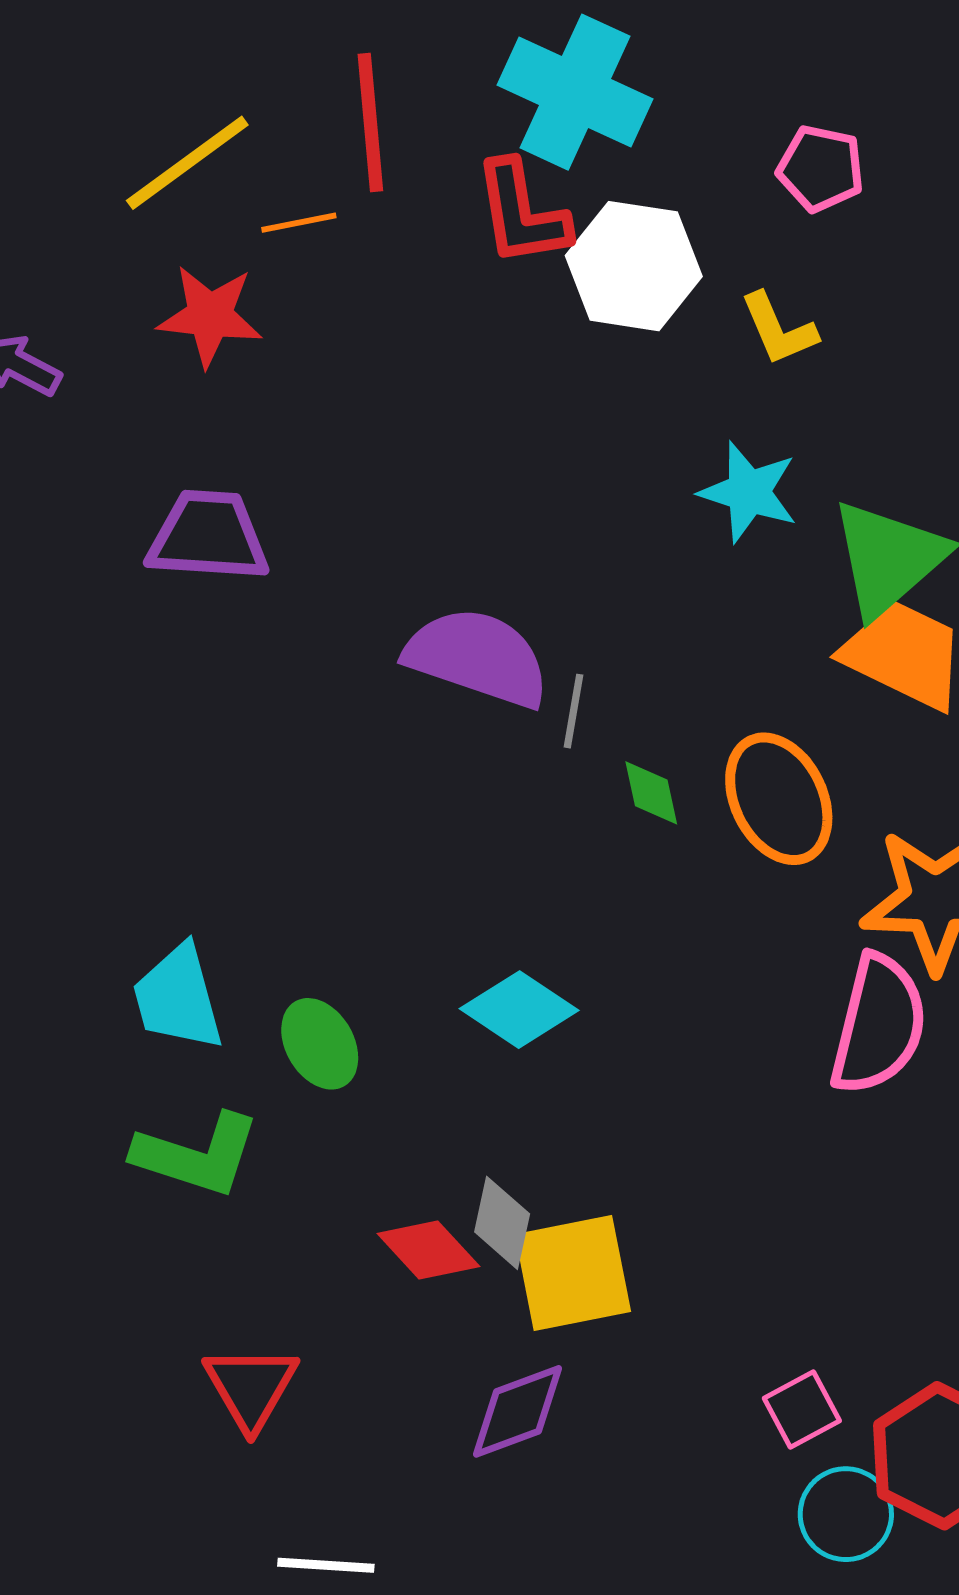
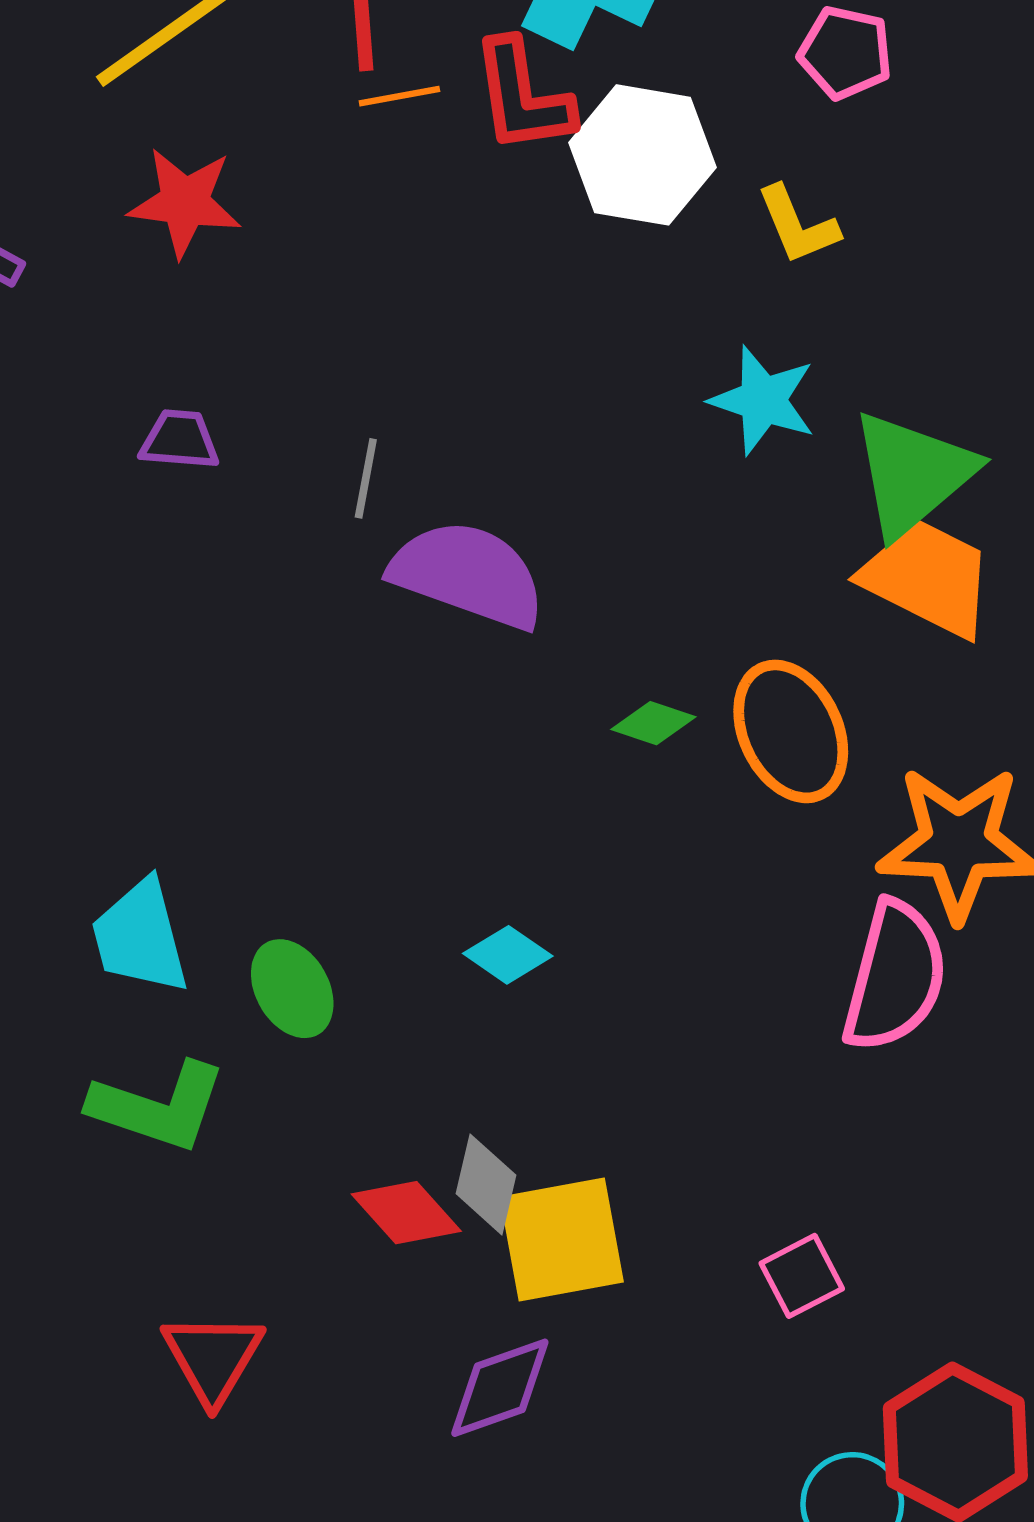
orange line: (299, 223) -> (399, 96), moved
purple trapezoid: (208, 536) -> (180, 440), size x0.6
gray line: (574, 711) -> (366, 478), moved
green diamond: (651, 793) -> (653, 723), turned -60
cyan diamond: (519, 1010) -> (508, 955), size x0.7
pink square: (802, 1409) -> (802, 1276), moved

